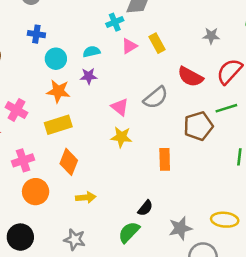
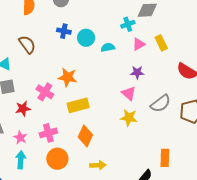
cyan circle: (56, 59) -> (86, 38), moved
purple star: (89, 76) -> (137, 72), moved
orange star: (58, 91) -> (68, 77), moved
gray semicircle: (156, 98) -> (161, 103), moved
orange rectangle: (165, 159) -> (165, 158), moved

